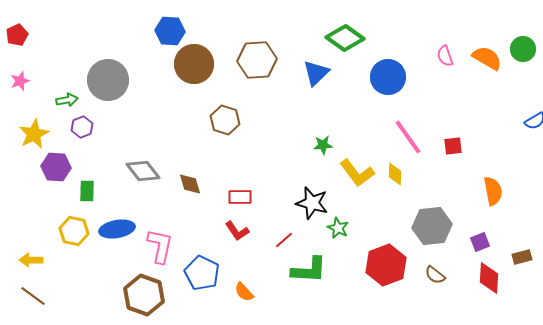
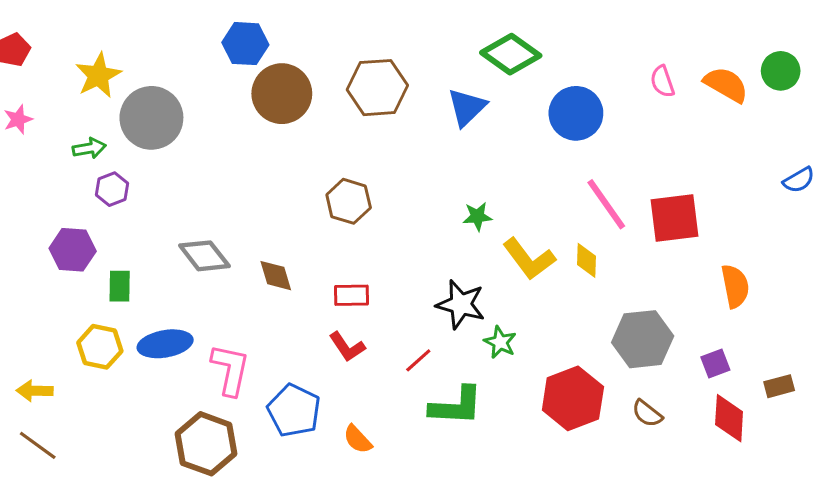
brown hexagon: (225, 120) -> (349, 201), moved
yellow star: (34, 134) -> (98, 75), moved
red square: (453, 146) -> (674, 218), size x1.8

